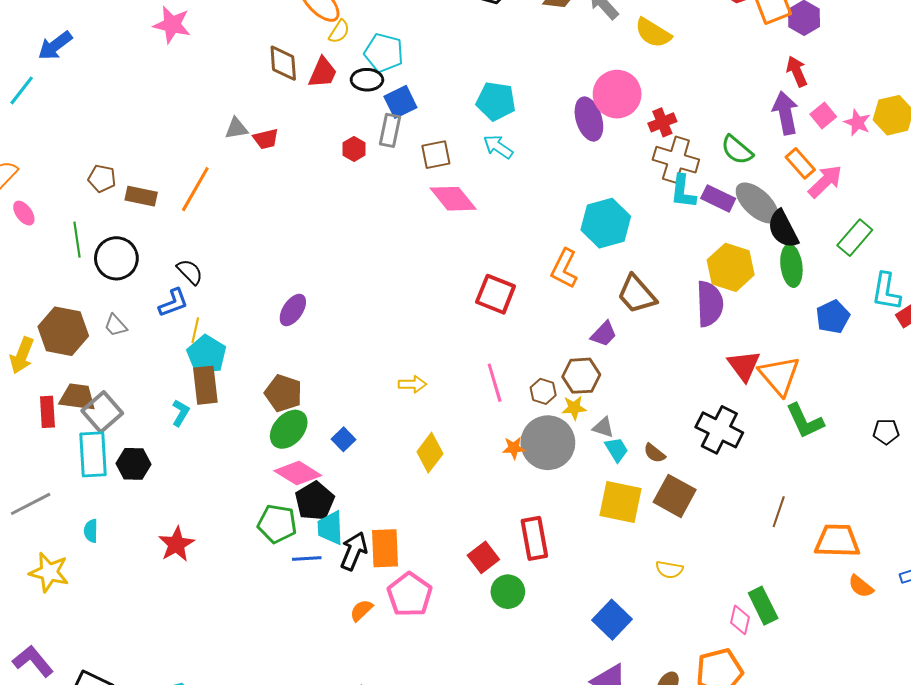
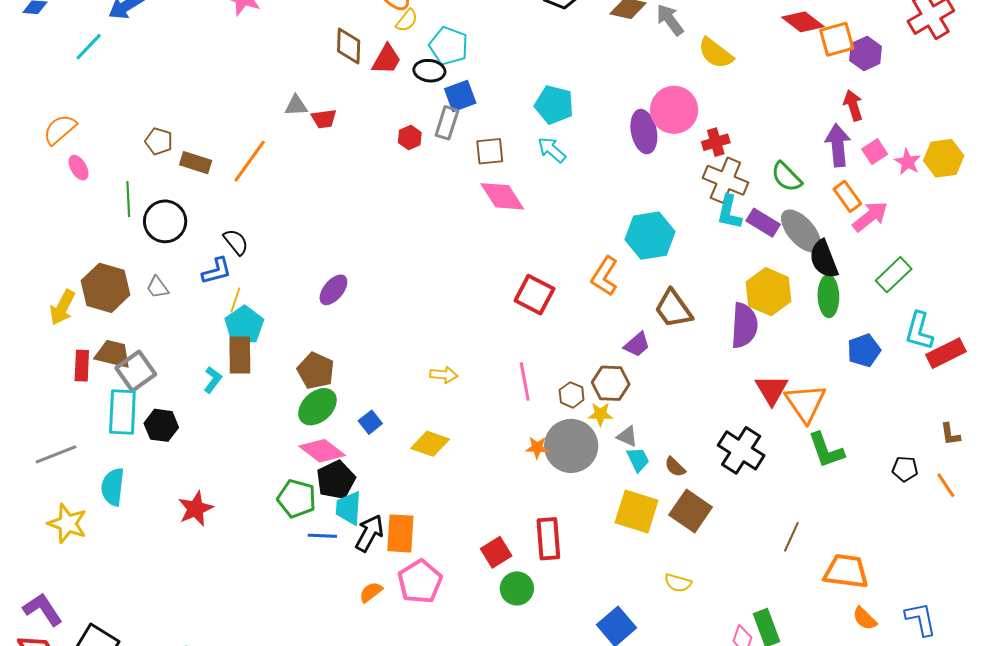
yellow diamond: (430, 453) -> (430, 444), moved, turned 66
cyan semicircle: (91, 531) -> (113, 487), size x1.6

